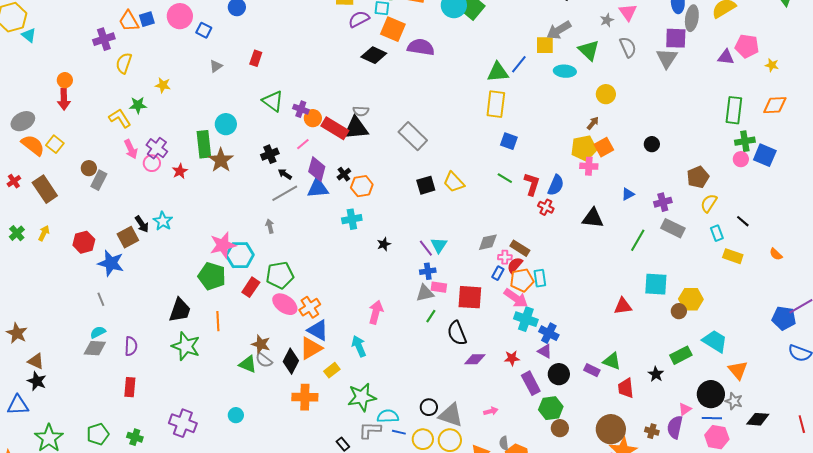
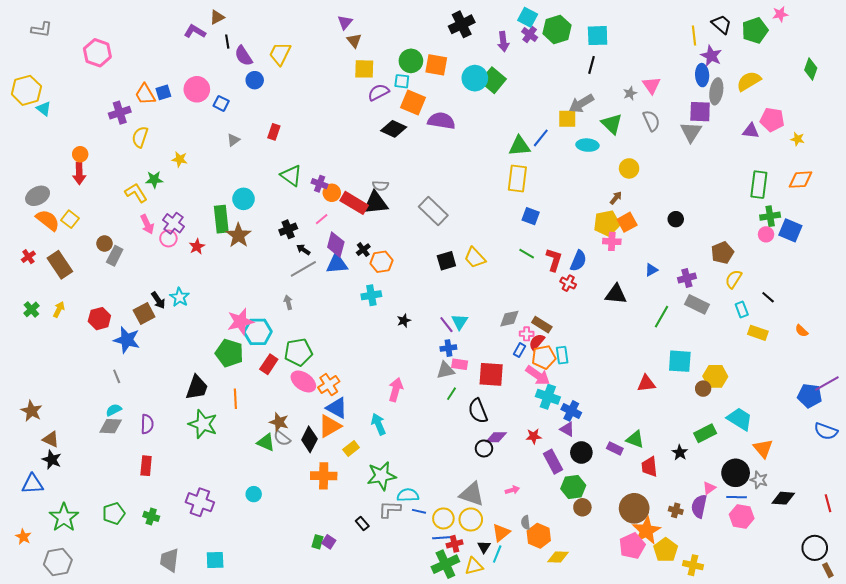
black circle: (429, 407) -> (484, 448), moved

